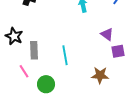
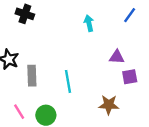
purple triangle: (107, 34) -> (117, 57), turned -32
pink line: (24, 71) -> (19, 112), moved

